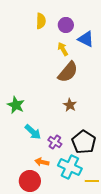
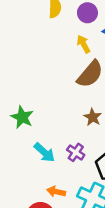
purple cross: (55, 142) -> (76, 152), moved

